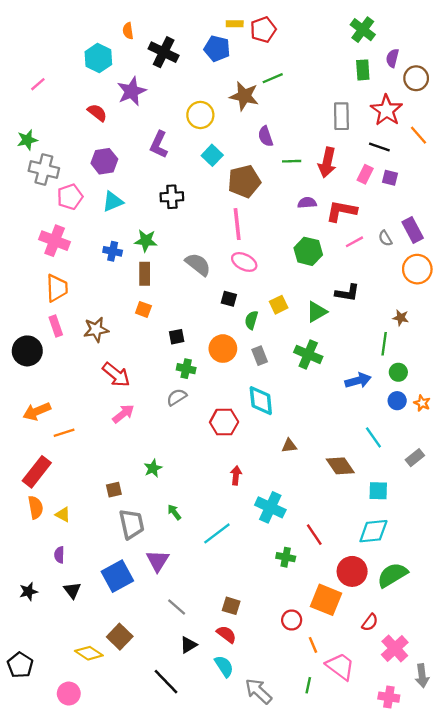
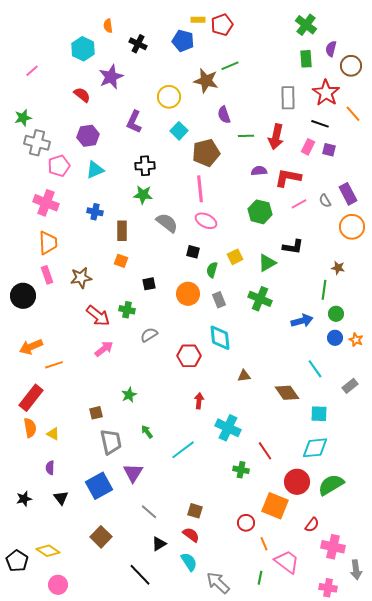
black cross: (164, 52) -> (138, 44), size x0.7
green star: (146, 241) -> (143, 195), moved
green cross: (186, 369) -> (127, 310), moved
pink cross: (395, 648) -> (333, 547), turned -35
yellow diamond: (89, 653) -> (48, 551), moved

